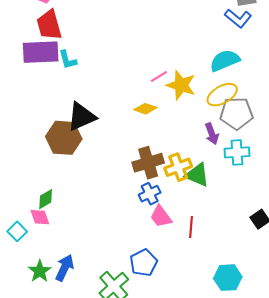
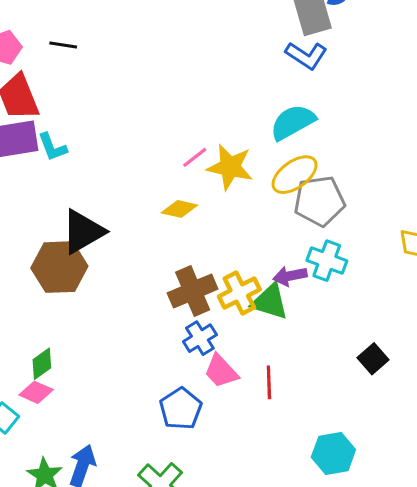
purple arrow: (212, 134) -> (290, 276), moved, turned 105
cyan cross: (237, 152) -> (327, 261), turned 30
pink diamond: (40, 217) -> (36, 392), turned -40
blue pentagon: (144, 263) -> (181, 409), moved

